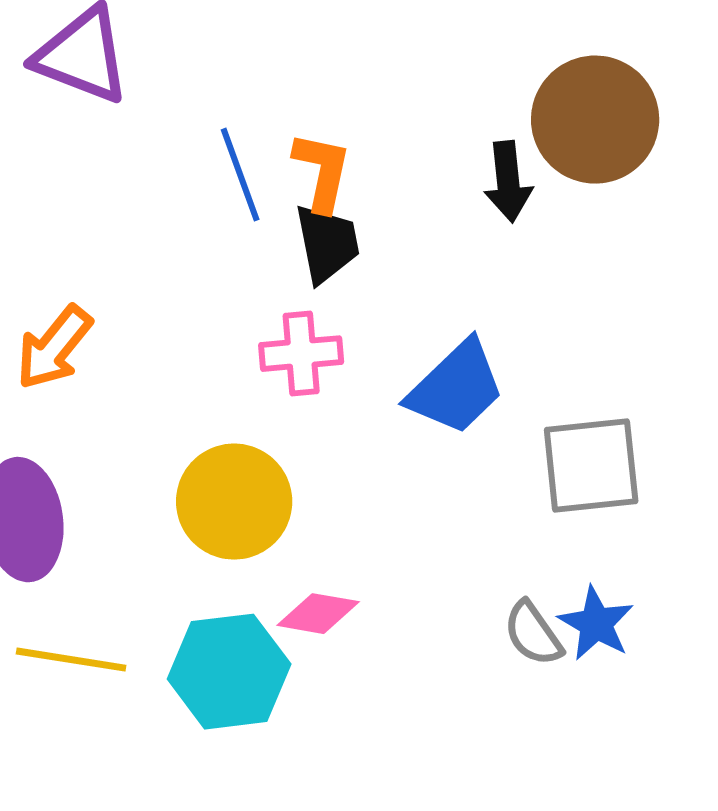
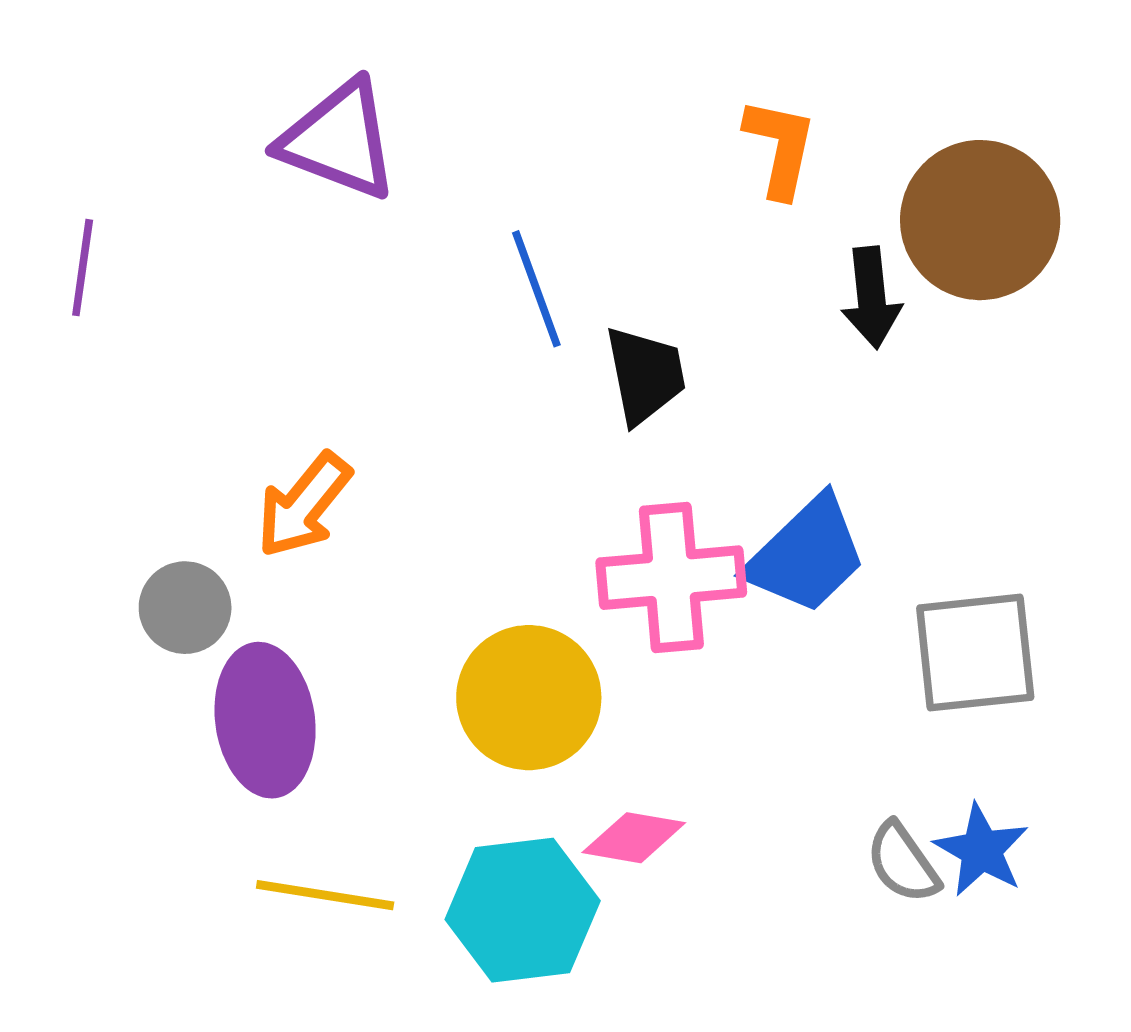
orange L-shape: (322, 172) -> (780, 148), moved
pink cross: (301, 354) -> (671, 578), moved, size x1.4

